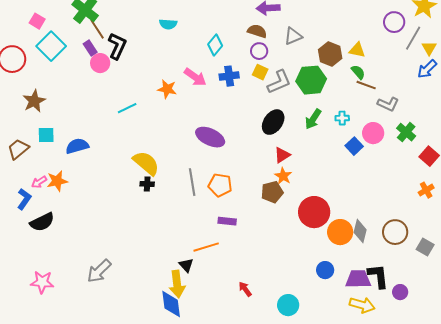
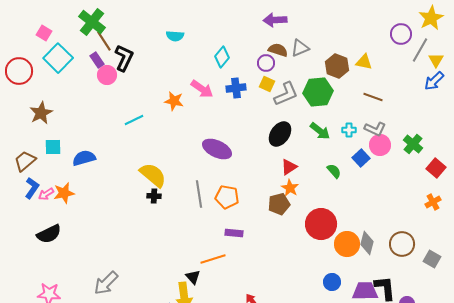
brown semicircle: (257, 31) -> (278, 50), moved
green semicircle: (358, 72) -> (334, 171), moved
gray L-shape: (388, 104) -> (375, 129), moved
green arrow: (313, 119) -> (320, 131), turned -85
blue L-shape: (24, 199) -> (32, 188), moved

